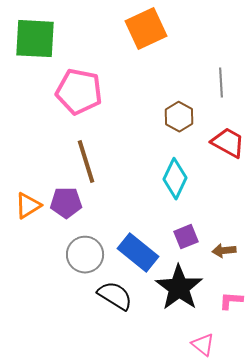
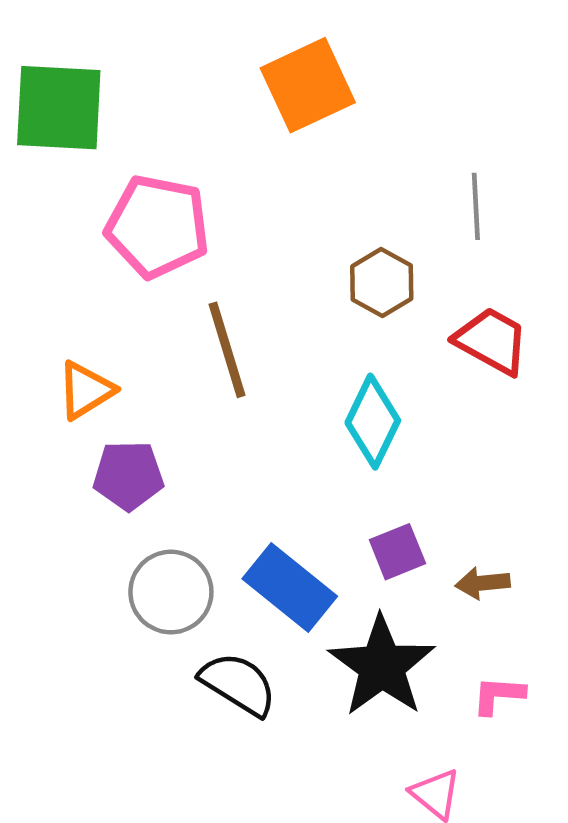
brown line: (86, 162) -> (227, 350), moved
orange triangle: (28, 206) -> (86, 390), moved

